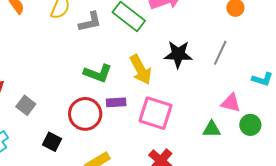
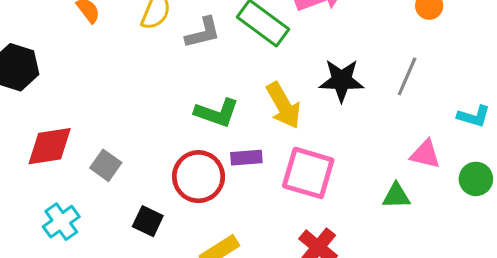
green circle: (250, 125) -> (476, 179), moved

